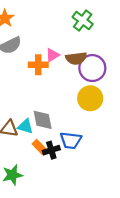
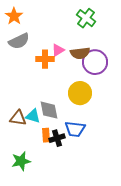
yellow circle: (90, 98) -> (80, 93), moved
orange rectangle: (39, 147) -> (46, 135), turned 40

